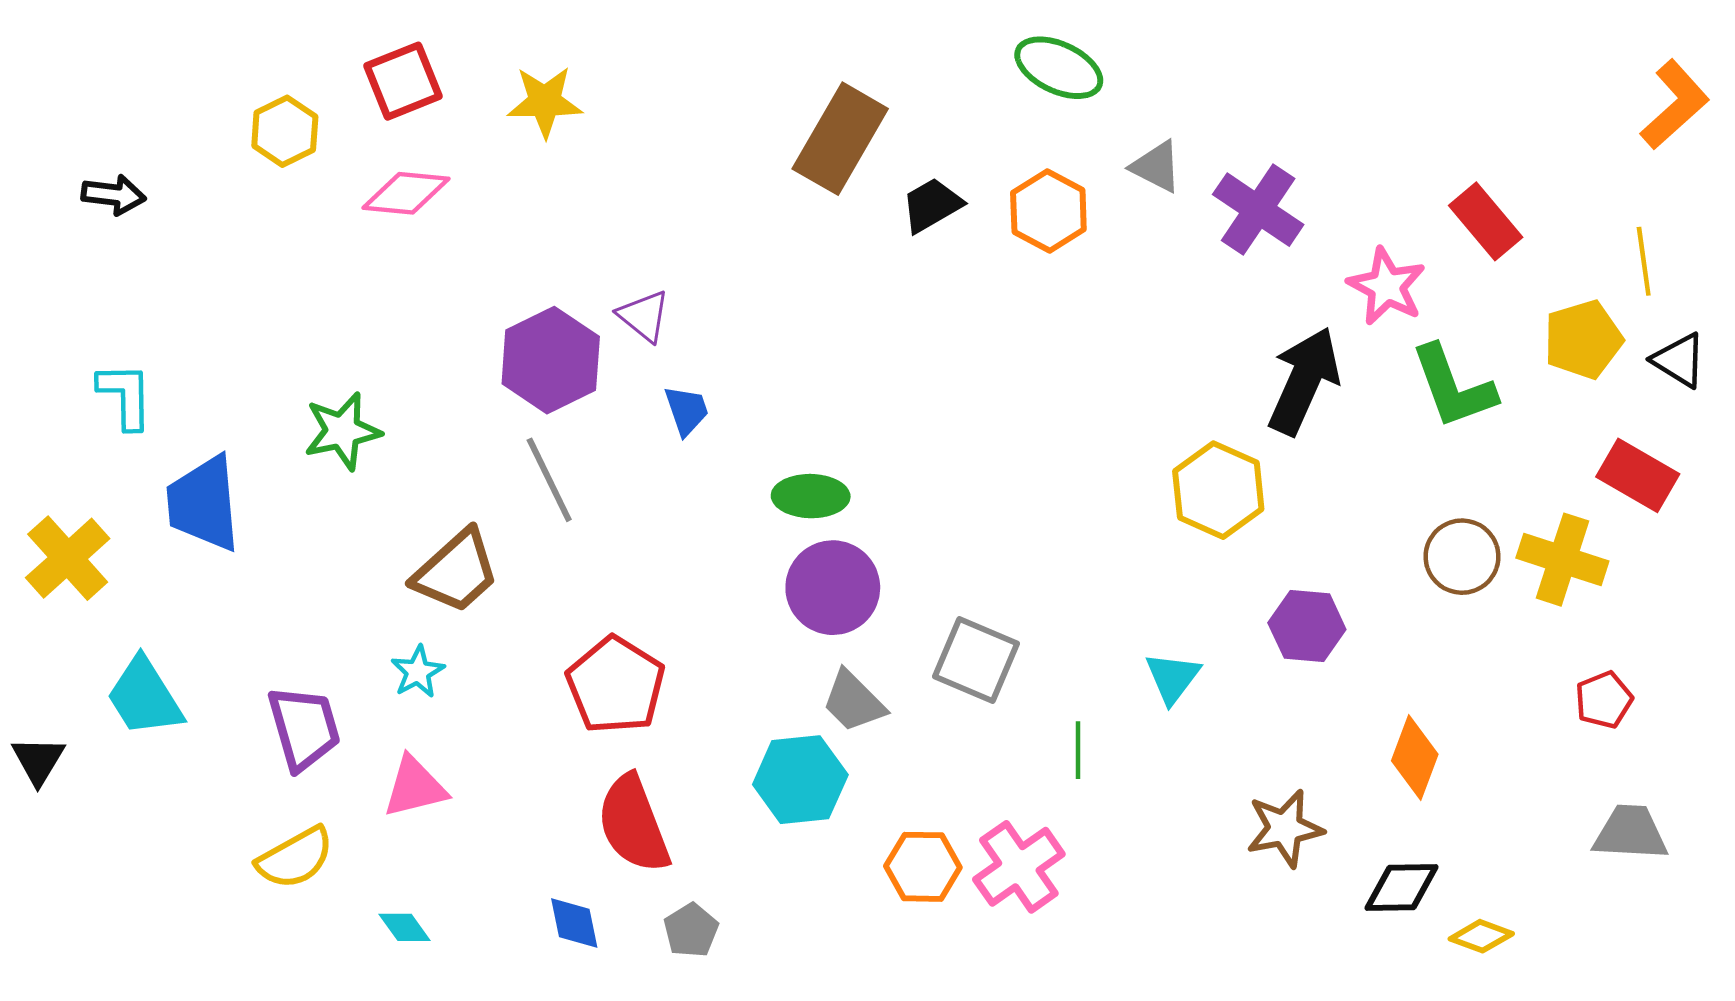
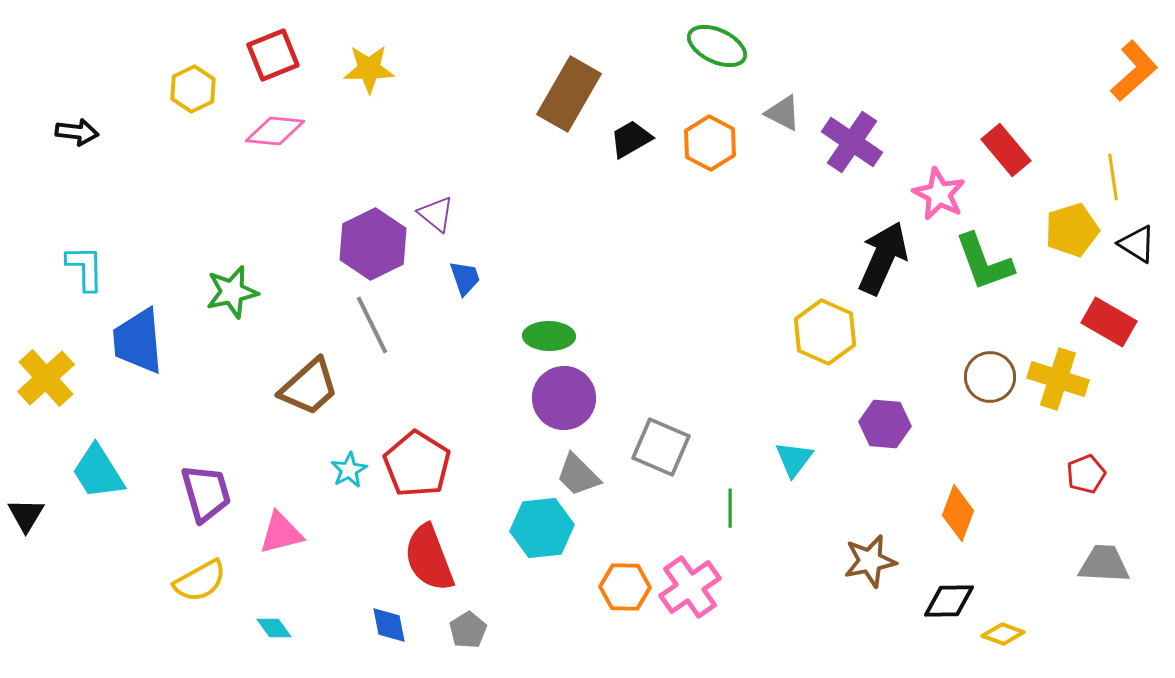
cyan star: (418, 672) -> (349, 470), moved

